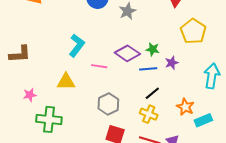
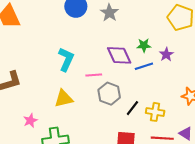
purple diamond: (127, 53) -> (119, 55), turned 45
black line: (152, 93) -> (132, 108), moved
gray hexagon: (108, 104) -> (109, 94), moved

